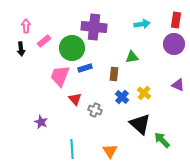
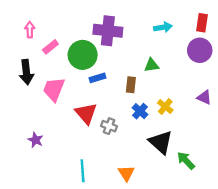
black arrow: (21, 49) -> (26, 72), moved, size x1.5
pink trapezoid: (60, 76) -> (54, 89), moved
red triangle: (75, 99) -> (86, 113), size x1.5
purple star: (41, 122) -> (36, 140), moved

